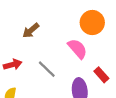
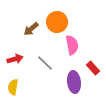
orange circle: (92, 23) -> (57, 22), moved
pink semicircle: (77, 49) -> (72, 45), turned 30

